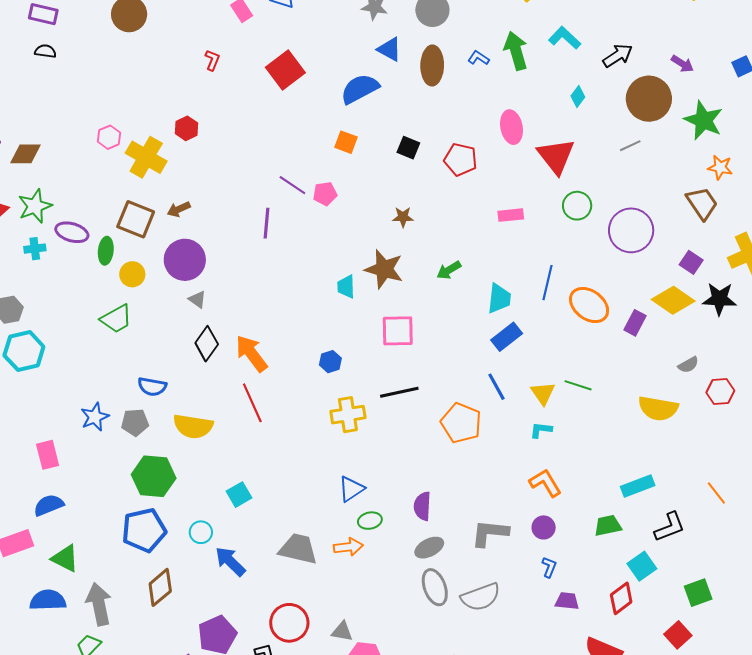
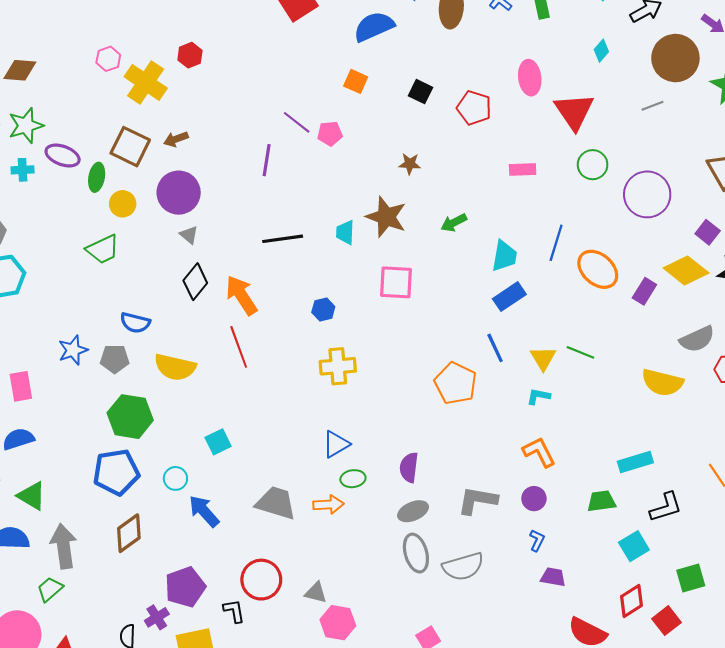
gray semicircle: (688, 365) -> (697, 339), size x1.6
black line: (399, 392) -> (283, 239), moved
red diamond: (621, 598) -> (631, 601), moved

